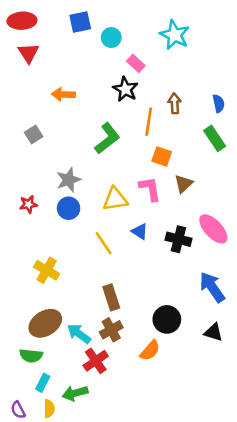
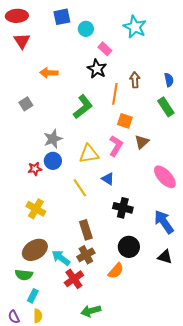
pink L-shape: (150, 189) -> (116, 146), turned 40
red star: (28, 204) -> (35, 169), moved
black cross: (178, 239) -> (123, 208), moved
green arrow: (75, 393) -> (91, 311), moved

